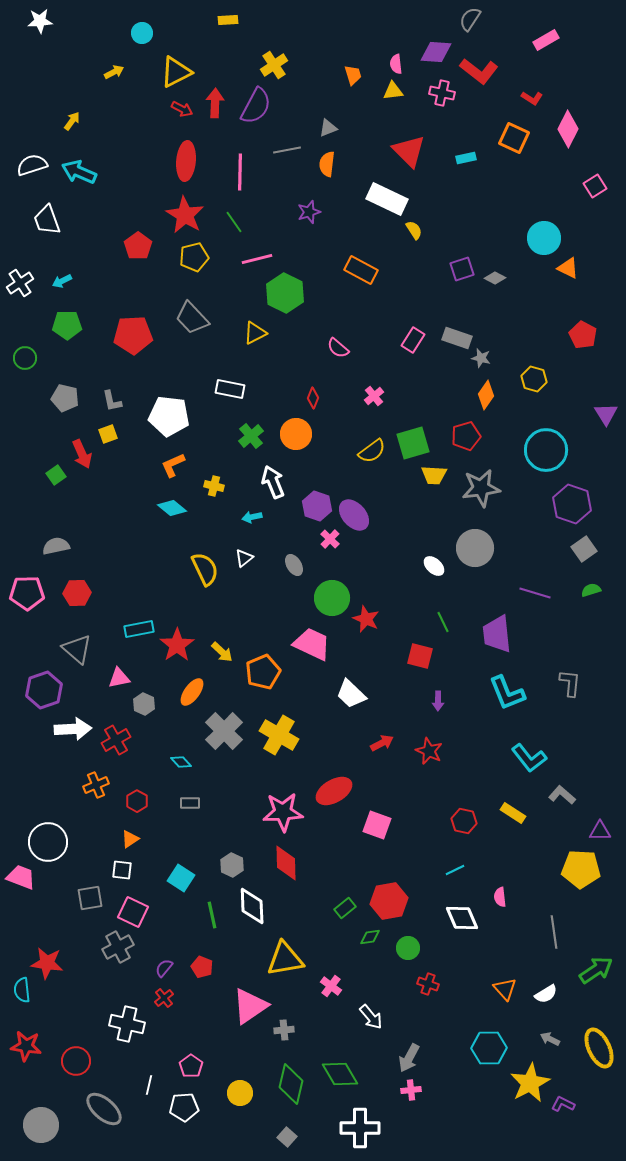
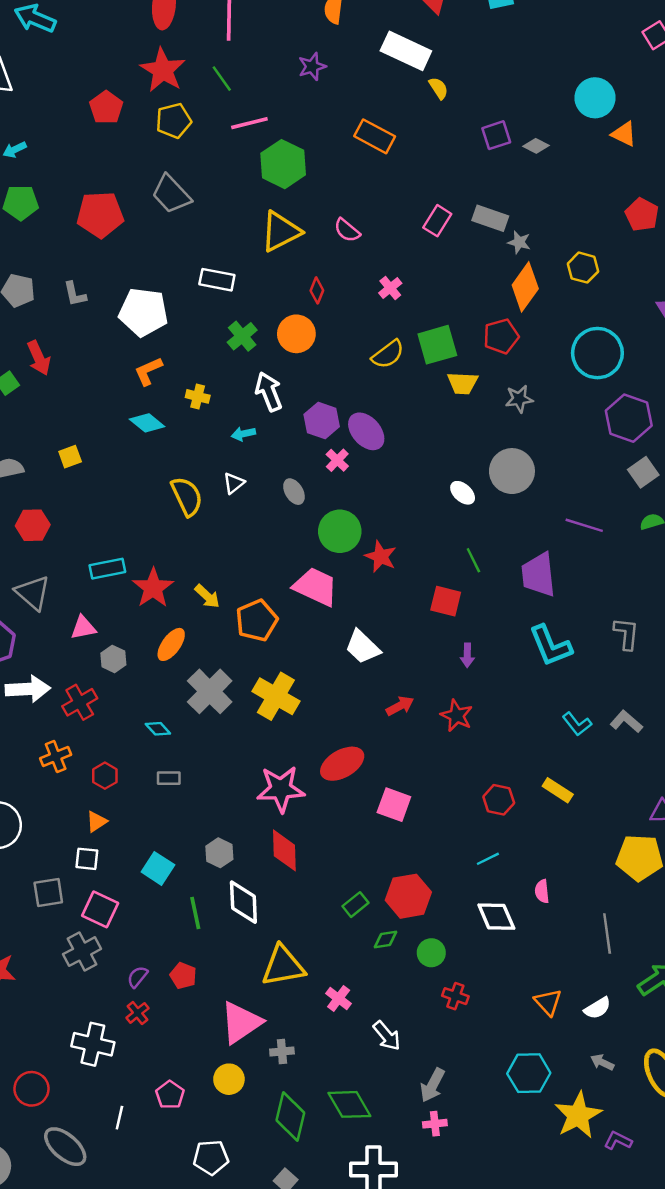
yellow triangle: (255, 333) -> (281, 231), moved, size x1.5
orange diamond: (486, 395) -> (525, 287), size x1.4
yellow square: (108, 434) -> (70, 457), moved
gray star: (481, 488) -> (519, 399), size x0.6
cyan L-shape: (529, 758) -> (577, 724), size x0.7
gray L-shape: (562, 795) -> (626, 722), moved
yellow circle: (240, 1093) -> (229, 1079), moved
white pentagon: (184, 1107) -> (211, 1157), moved

